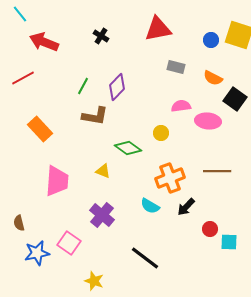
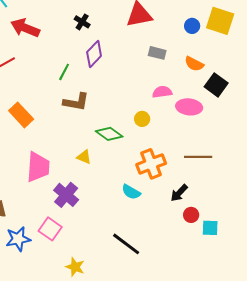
purple diamond: (117, 87) -> (94, 54), moved
black arrow: (186, 207) -> (179, 193), moved
purple cross: (102, 215) -> (66, 195), moved

